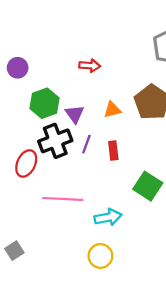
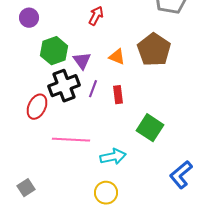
red arrow: (90, 66) -> (96, 16), turned -66
orange triangle: (112, 110) -> (117, 57), turned 36

